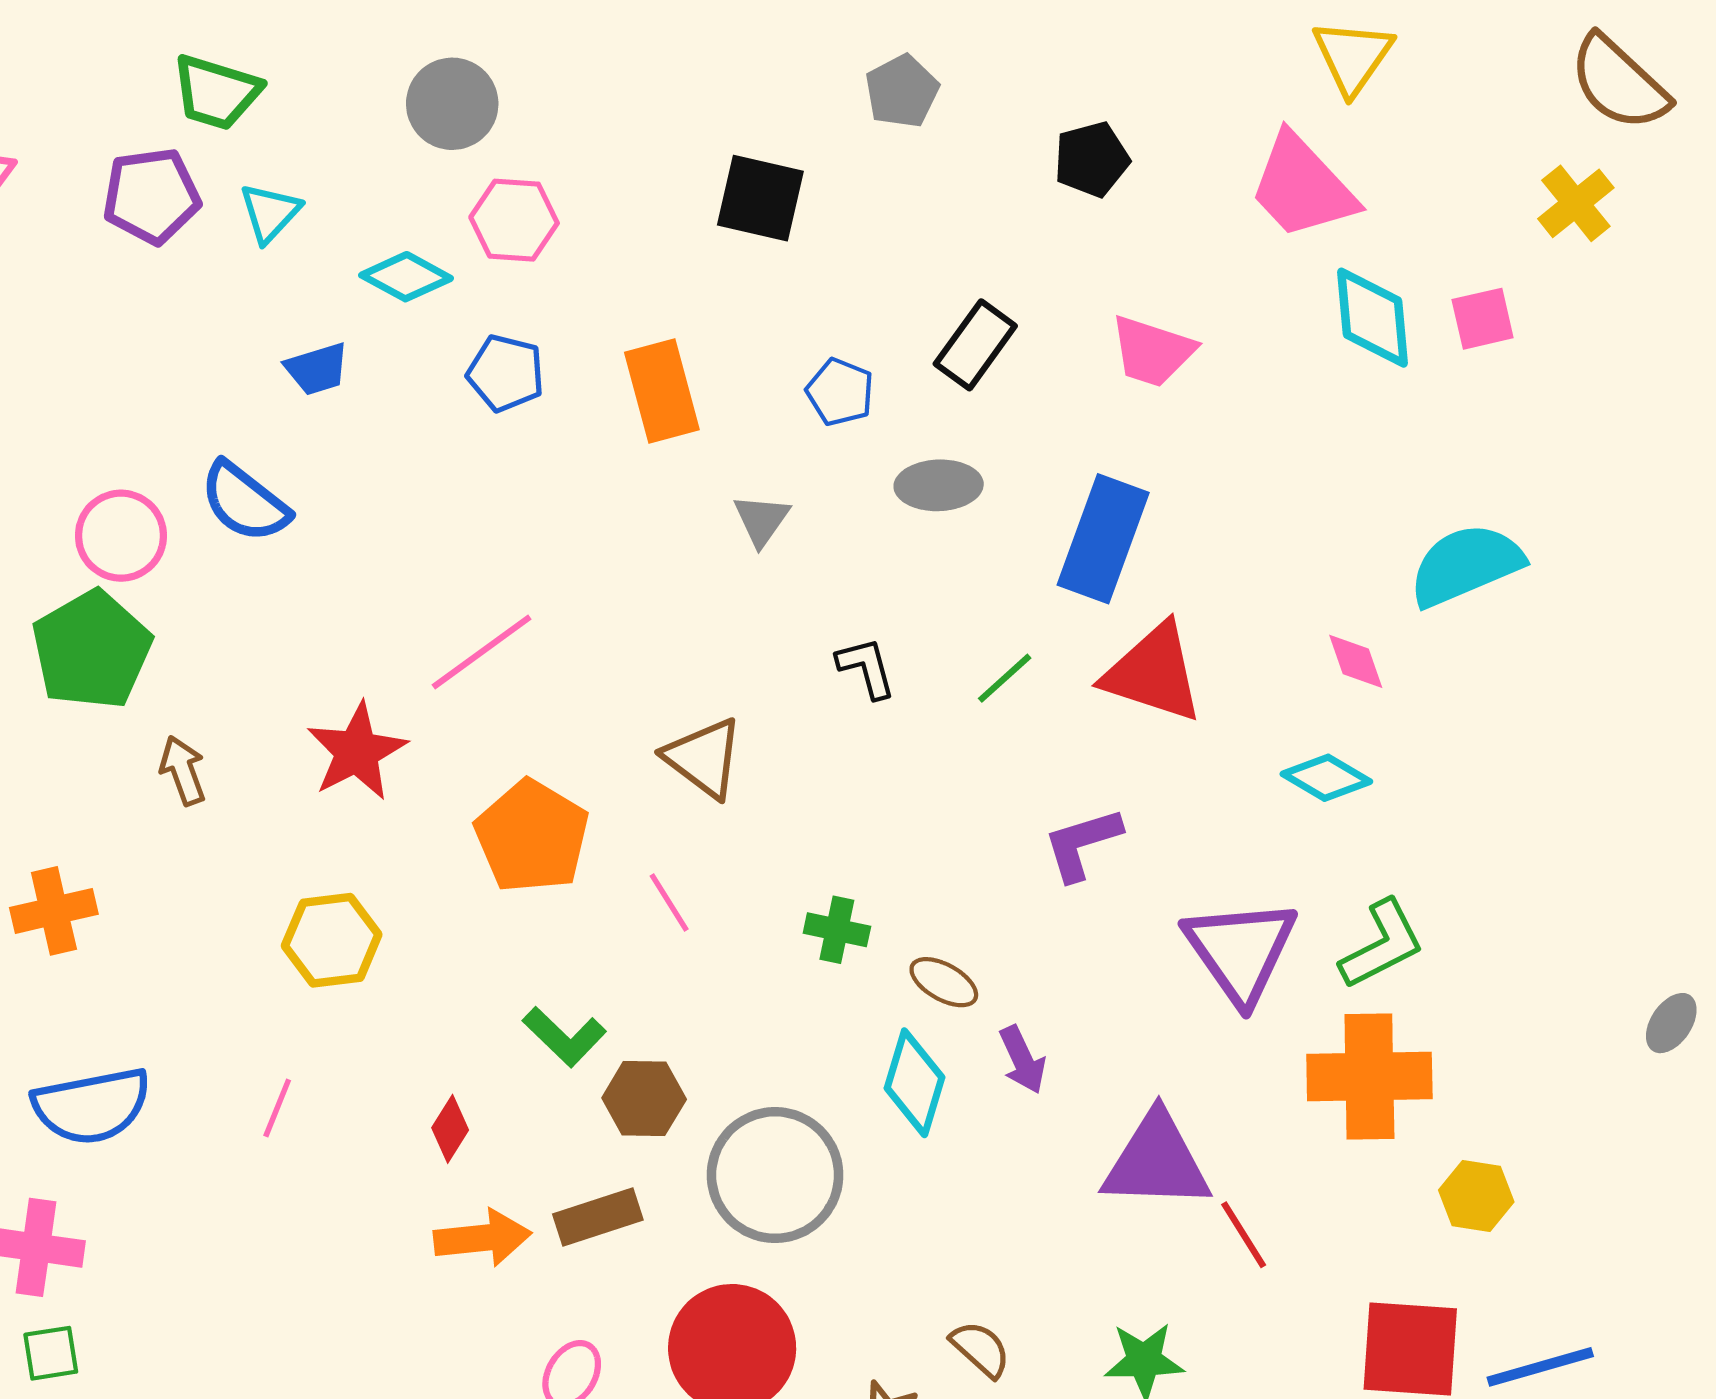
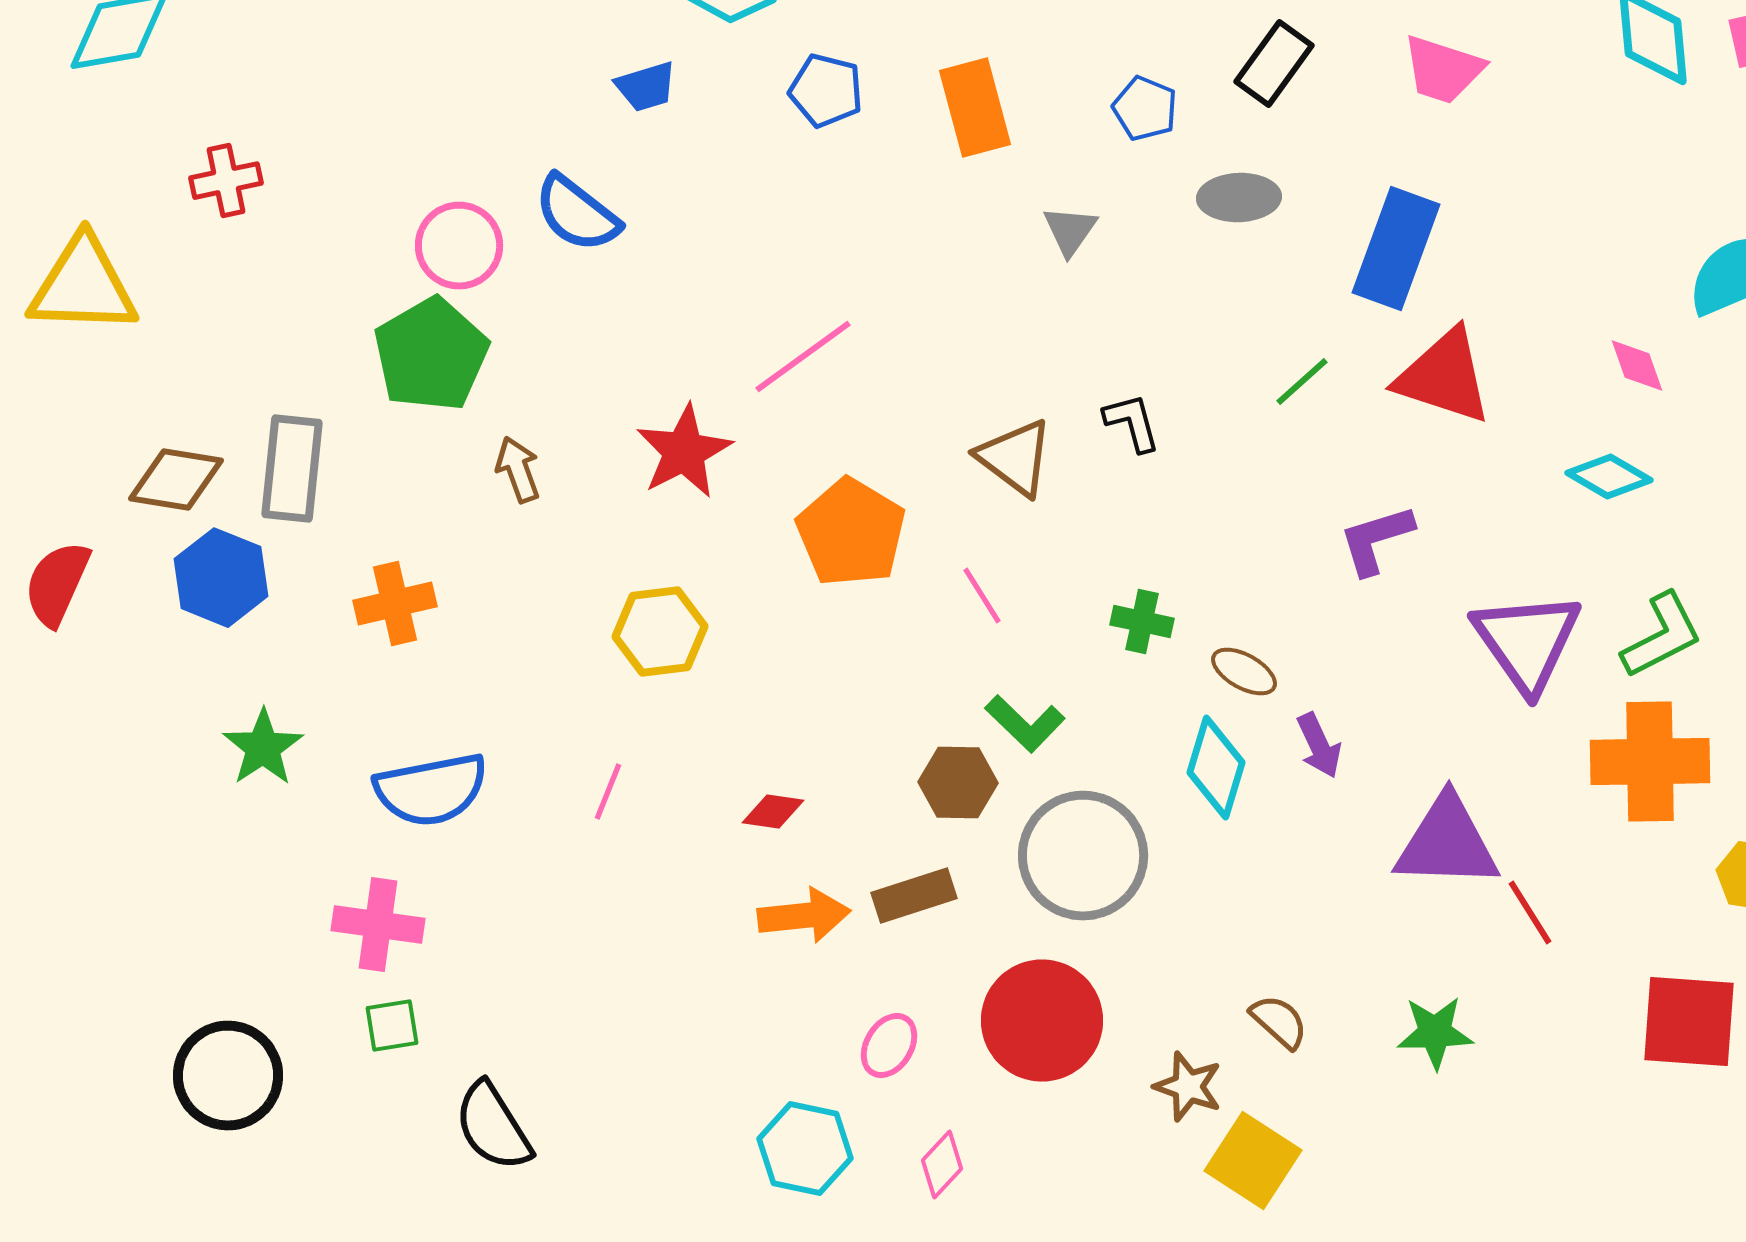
black L-shape: (866, 668) -> (1132, 423), moved
green L-shape: (564, 1037) -> (1025, 724), moved
red diamond: (450, 1129) -> (773, 812), turned 66

